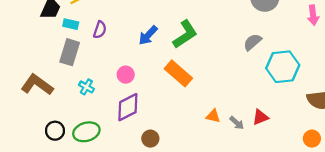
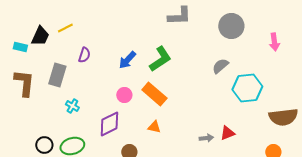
cyan rectangle: (71, 24) -> (20, 47), moved
pink circle: (126, 75) -> (124, 95), moved
brown L-shape: (37, 85) -> (24, 83), moved, turned 60
orange triangle: (213, 116) -> (154, 127), moved
gray arrow: (237, 123) -> (206, 138), turned -48

